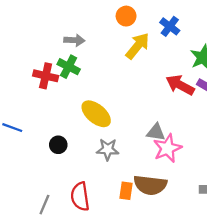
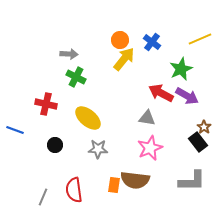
orange circle: (126, 16) -> (120, 40), moved
green cross: (69, 67) -> (76, 77), moved
red cross: (46, 76) -> (46, 104), moved
gray triangle: (156, 132) -> (147, 118), moved

